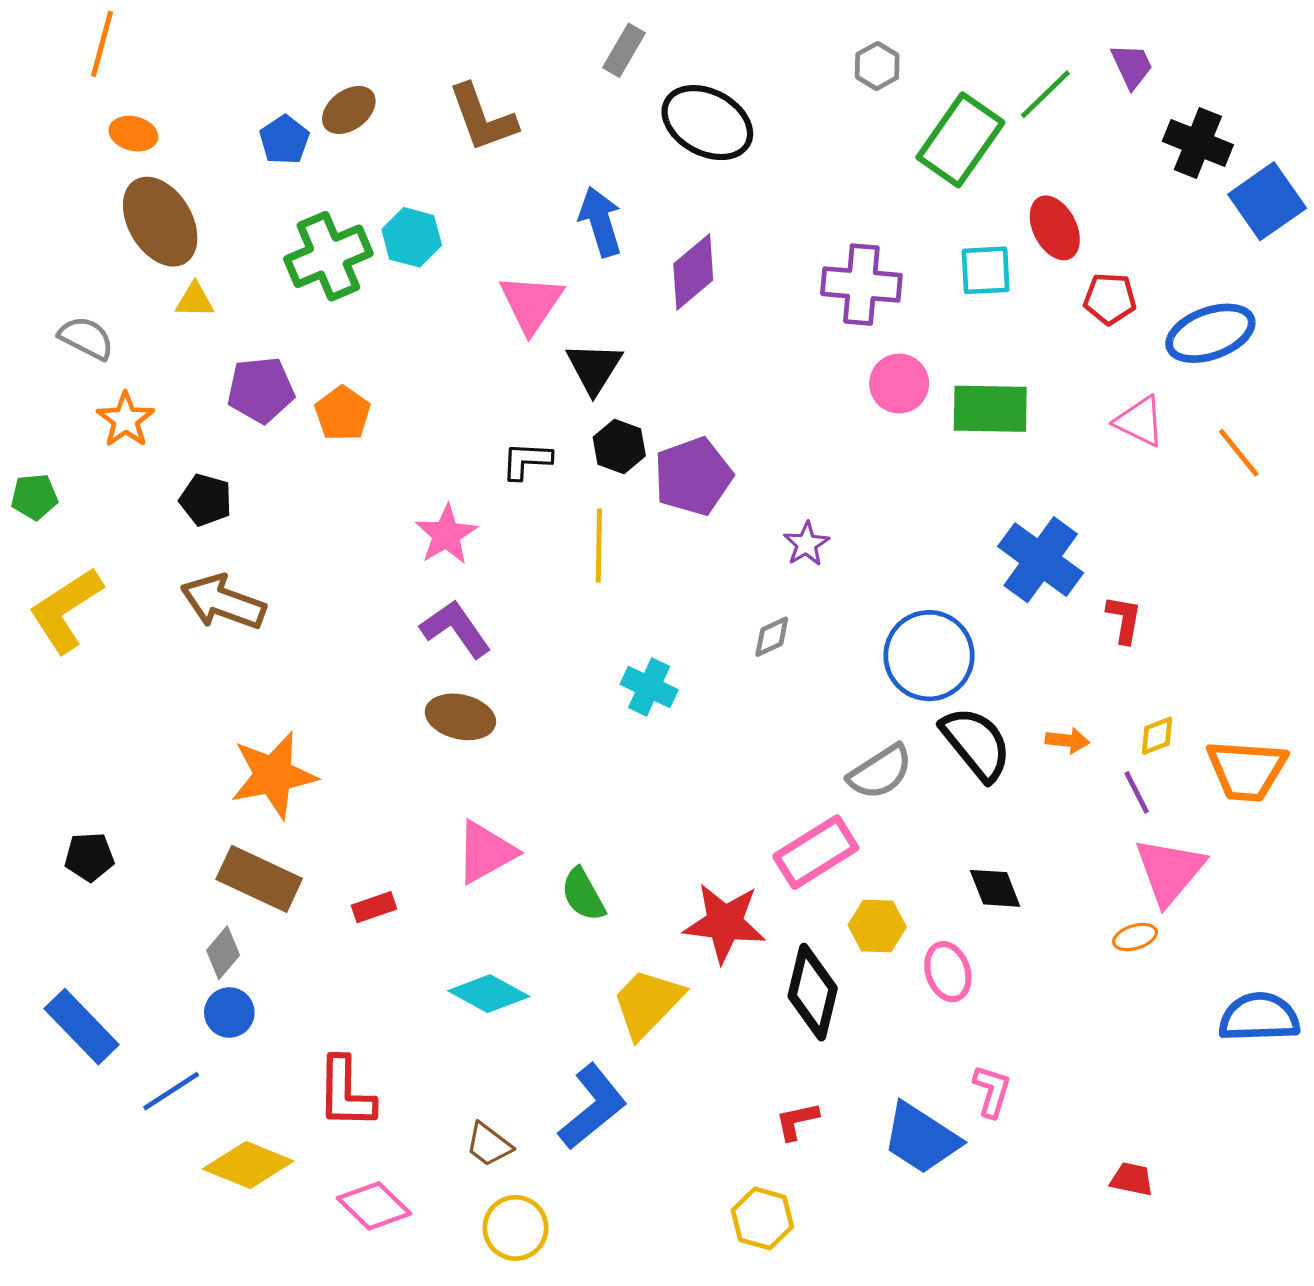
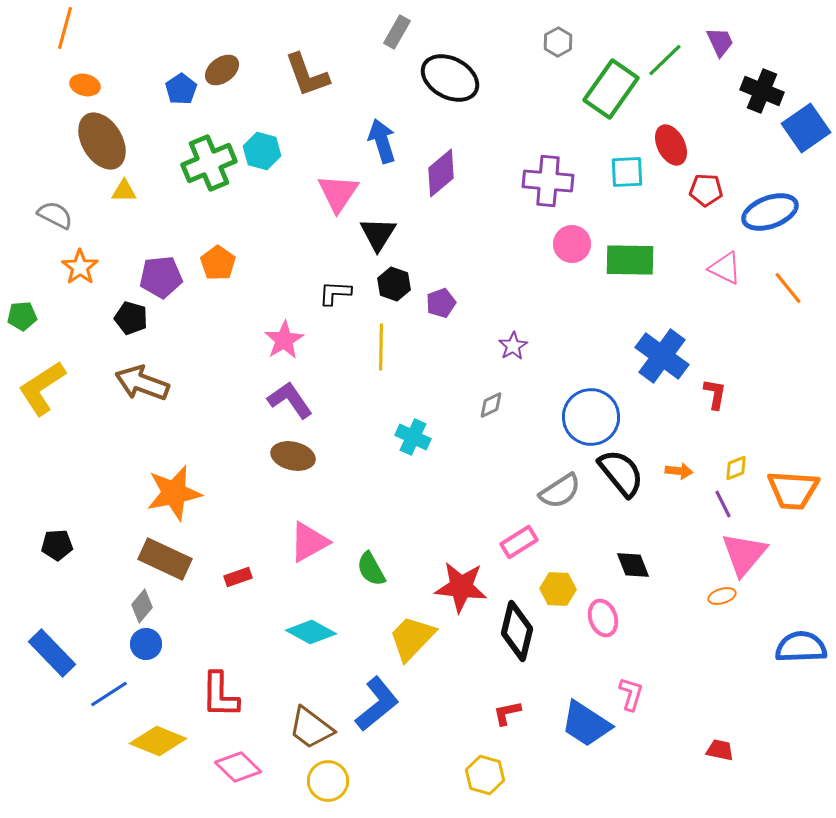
purple pentagon: (261, 390) -> (161, 277), moved
purple pentagon: (693, 476) -> (441, 303), size x0.6
pink rectangle: (816, 852) -> (519, 542), size x0.7
brown trapezoid: (489, 1145) -> (311, 728), size x1.5

